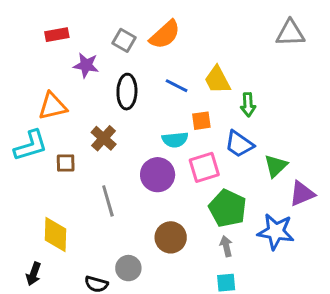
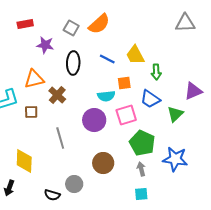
orange triangle: (53, 106) -> (34, 79), moved
purple triangle: (302, 194) -> (193, 91), moved

